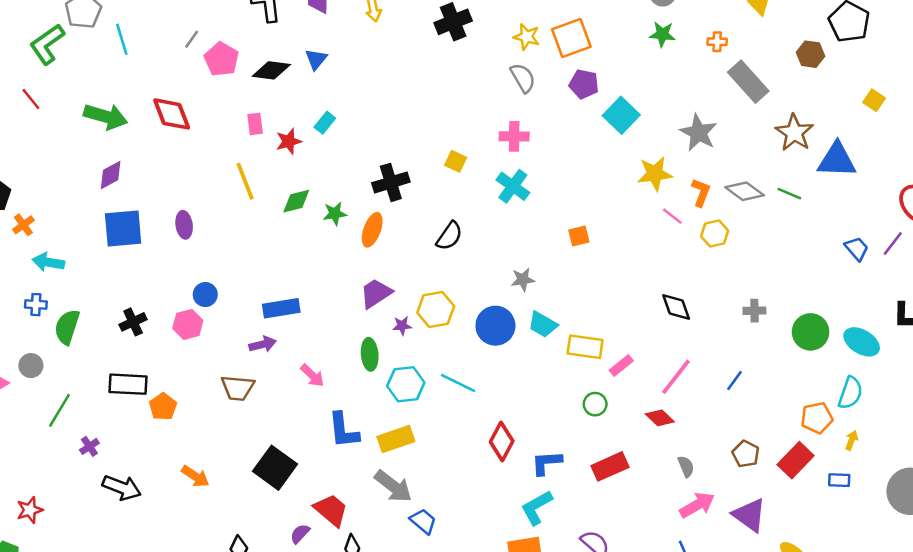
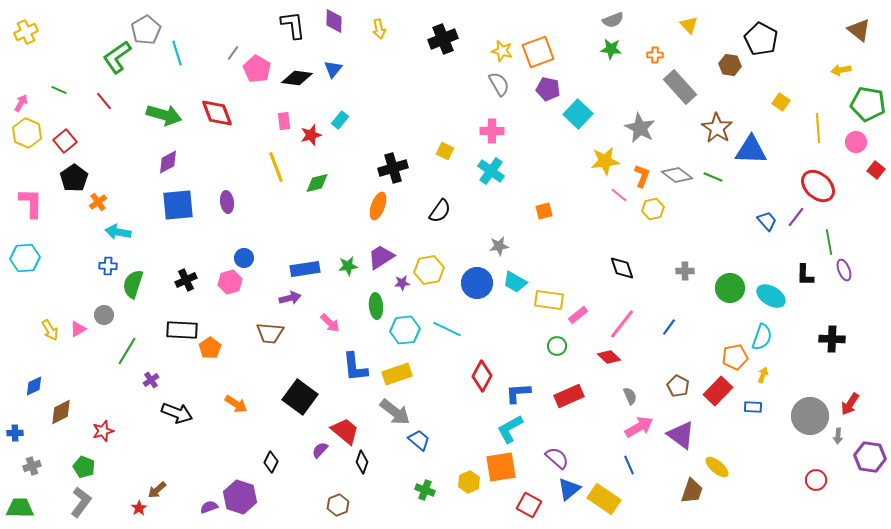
green star: (335, 214) -> (348, 266), moved

